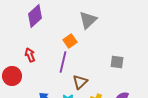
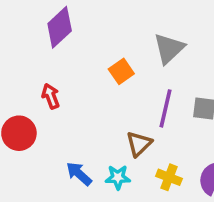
gray triangle: (88, 20) -> (169, 48), moved
purple line: (63, 62) -> (165, 108), moved

